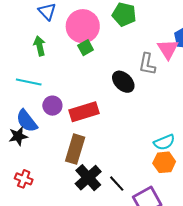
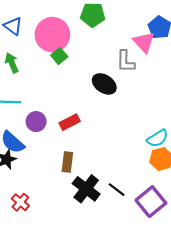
red rectangle: (84, 112) -> (70, 122), size x0.7
brown rectangle: (75, 149) -> (67, 162), size x0.7
red cross: (24, 179) -> (20, 202), turned 30

